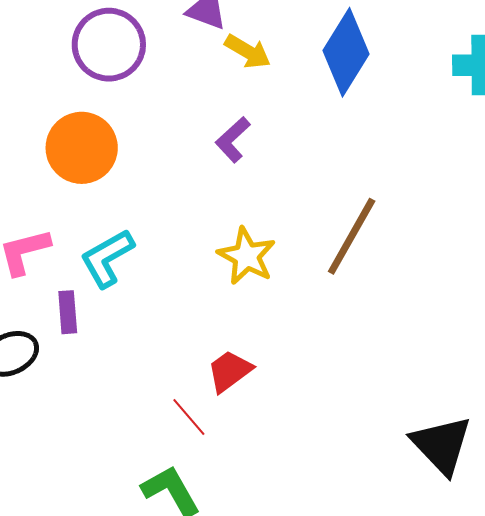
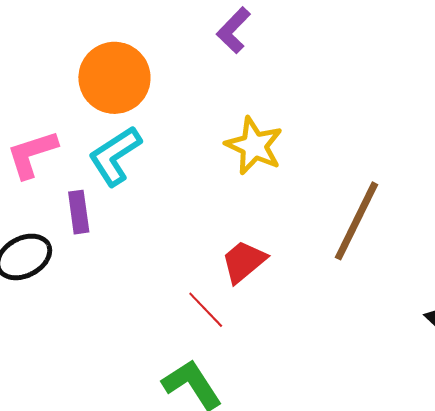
orange circle: (82, 148) -> (114, 78), moved
brown line: (352, 236) -> (357, 221), moved

